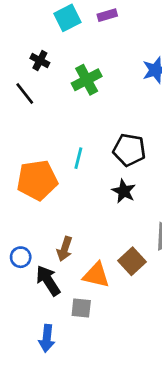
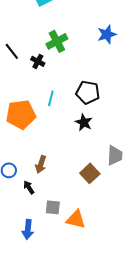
black cross: (40, 61) -> (38, 61), moved
orange triangle: (96, 275) -> (76, 219), moved
black arrow: (48, 281) -> (29, 187), size x0.6

